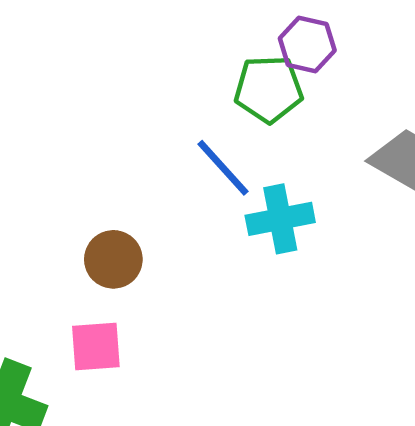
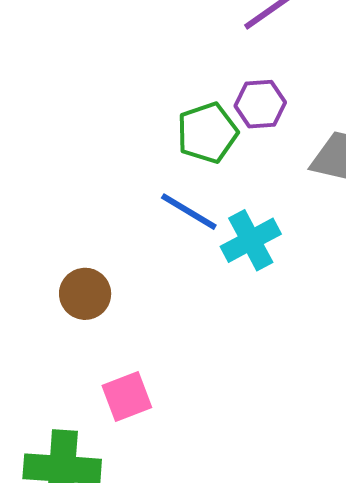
purple hexagon: (307, 44) -> (260, 104), moved
brown circle: (113, 259) -> (85, 294), moved

